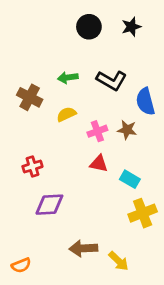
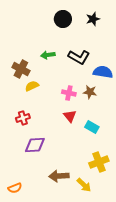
blue semicircle: (145, 102) -> (103, 72), turned 114
yellow semicircle: (66, 114) -> (32, 86), moved
pink cross: (97, 131) -> (69, 93), turned 32
red triangle: (99, 164) -> (70, 116), turned 40
yellow cross: (143, 213) -> (99, 162), moved

